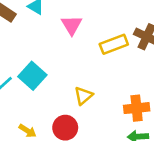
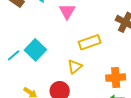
yellow rectangle: (114, 44) -> (90, 42), moved

